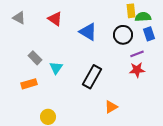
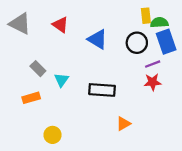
gray triangle: (19, 18) -> (20, 24), size x1.5
blue rectangle: (149, 34) -> (166, 42), size x1.5
black rectangle: (92, 77) -> (102, 90), turned 65

